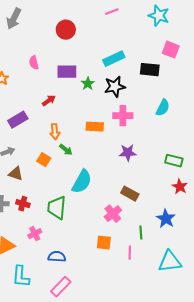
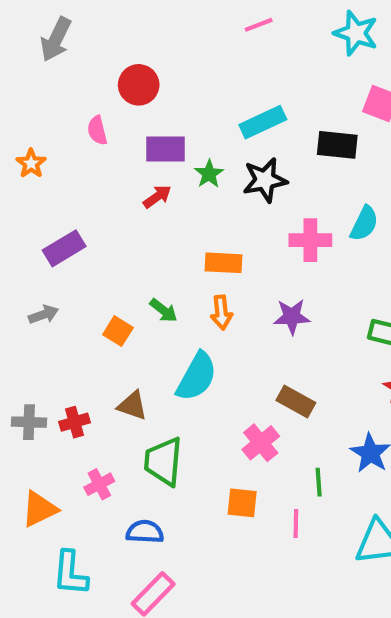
red circle: (66, 30) -> (139, 85), moved
red arrow: (49, 101) -> (157, 197), moved
pink cross: (123, 116) -> (310, 240), moved
orange arrow: (55, 132) -> (221, 312), moved
brown triangle: (16, 174) -> (132, 406), moved
red cross: (23, 204) -> (74, 422), turned -32
green trapezoid: (57, 208) -> (163, 461), moved

